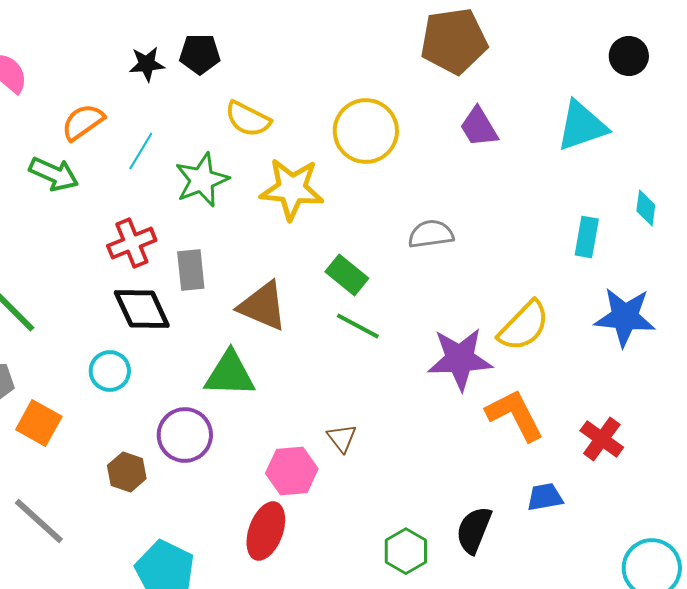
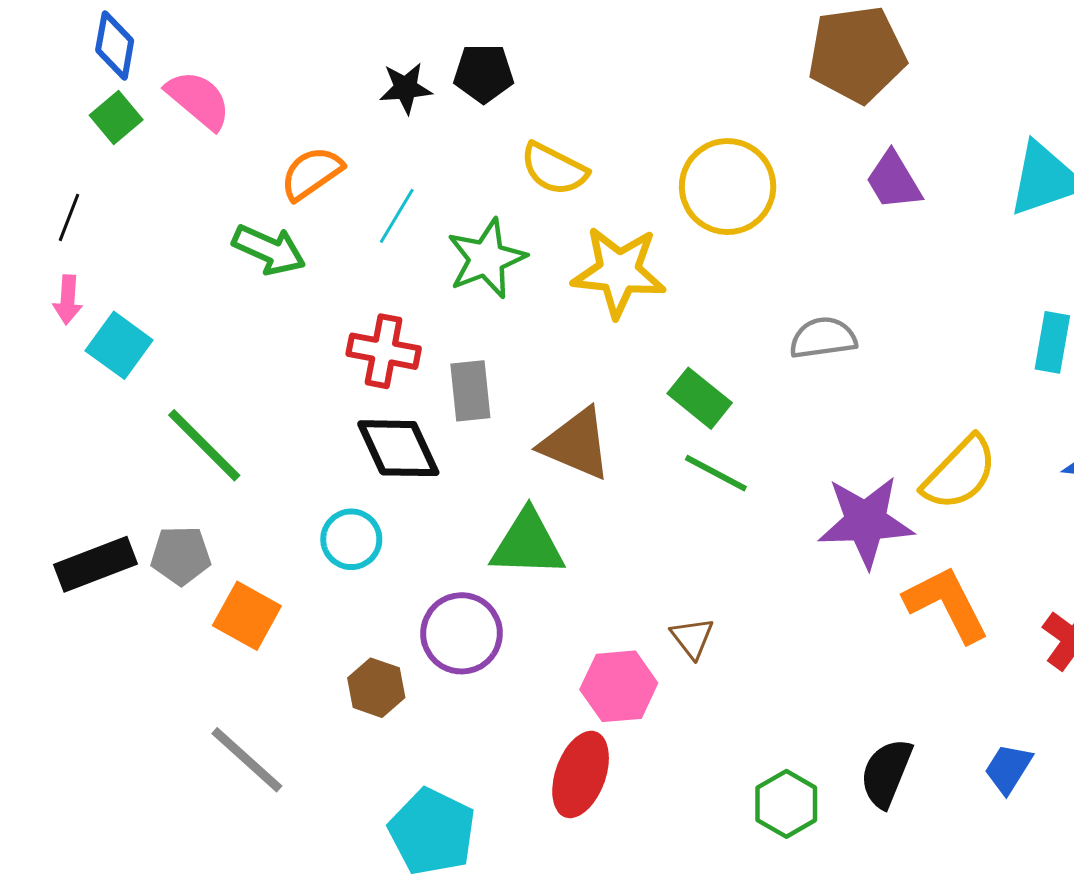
red cross: (132, 243) -> (384, 351), turned 33
blue trapezoid: (545, 497) -> (1008, 769), moved, turned -48

